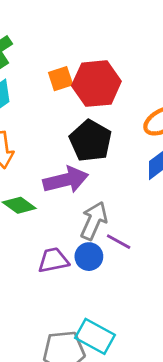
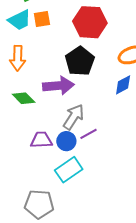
orange square: (61, 79) -> (42, 19), moved
purple line: (119, 242) -> (88, 134), turned -66
cyan rectangle: (95, 336) -> (69, 170), moved, turned -72

